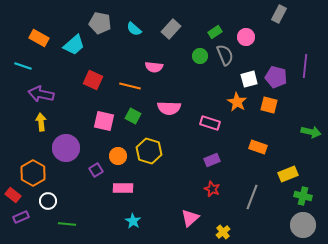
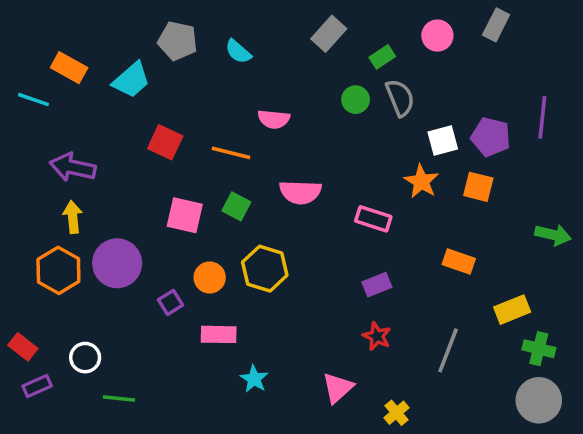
gray rectangle: (171, 29) -> (329, 34), moved
pink circle: (246, 37) -> (437, 36), moved
cyan line: (23, 66) -> (34, 100), moved
orange hexagon: (33, 173) -> (58, 270), moved
cyan star: (133, 221) -> (254, 379), moved

